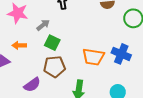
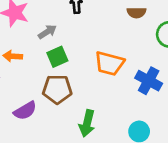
green square: (52, 43) -> (57, 57), turned 35
orange trapezoid: (93, 57) -> (109, 63), moved

